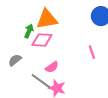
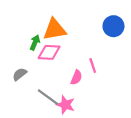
pink line: (92, 52) -> (93, 65), moved
pink semicircle: (52, 67) -> (76, 77), moved, turned -32

